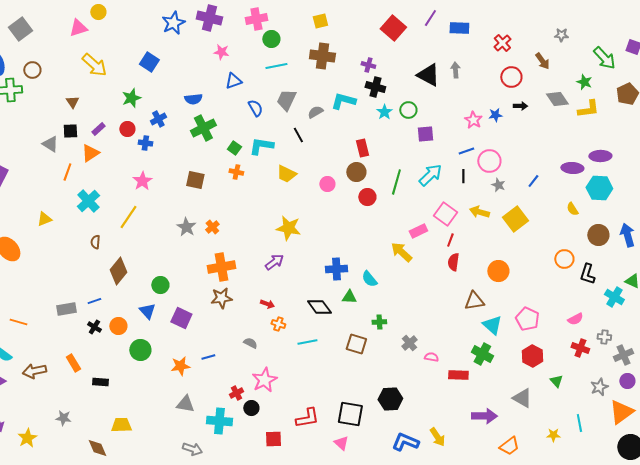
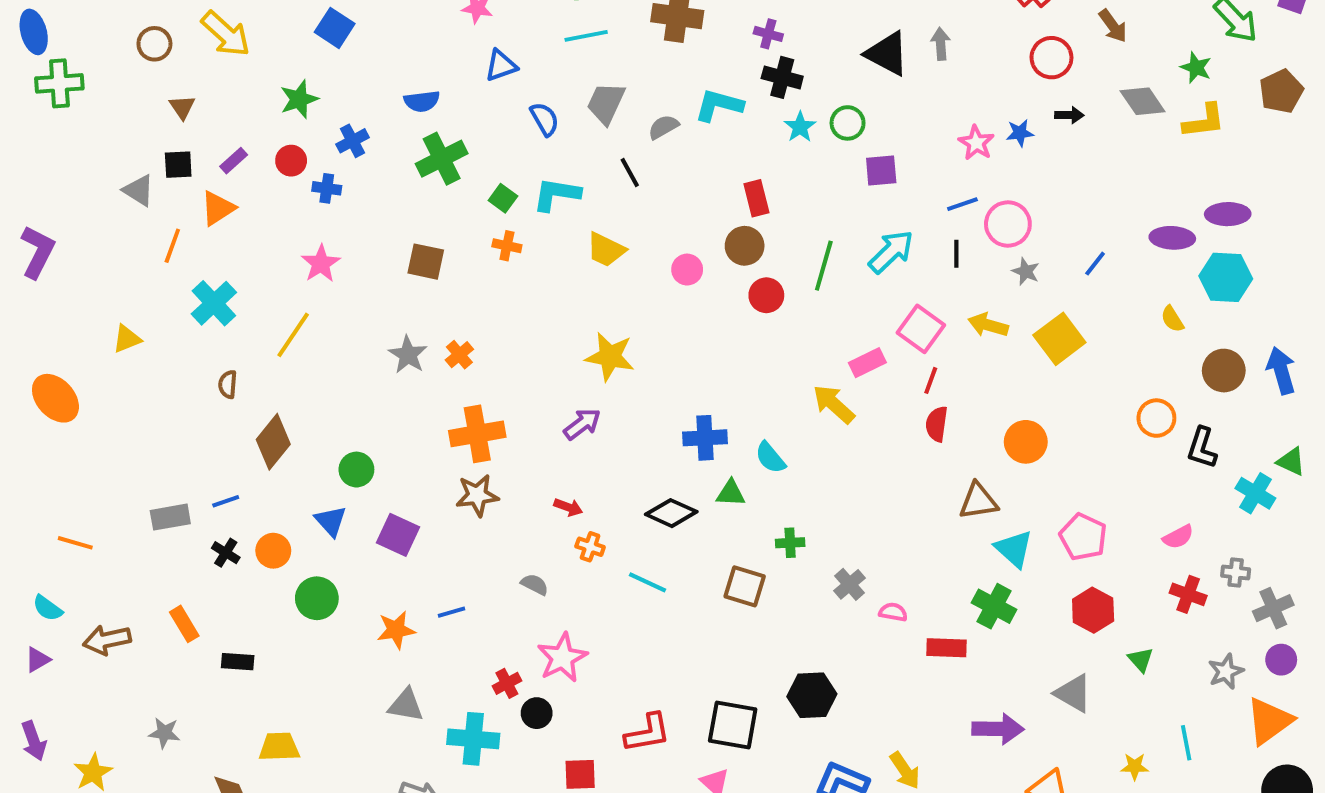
brown circle: (32, 70) -> (154, 44), moved
black diamond: (319, 307) -> (671, 513), turned -30
cyan line: (307, 342) -> (648, 582), turned 36

